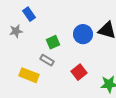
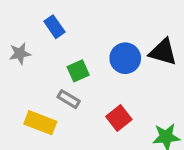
blue rectangle: (29, 14) -> (54, 27), moved

